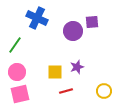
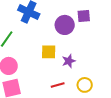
yellow square: (55, 72) -> (49, 52), moved
yellow circle: (104, 91) -> (85, 85), moved

